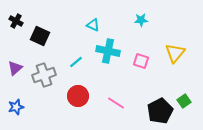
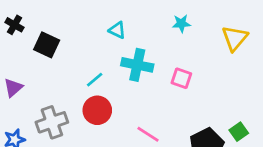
yellow triangle: (175, 53) -> (235, 38), moved
gray cross: (44, 75) -> (52, 122), moved
red circle: (78, 96) -> (97, 110), moved

